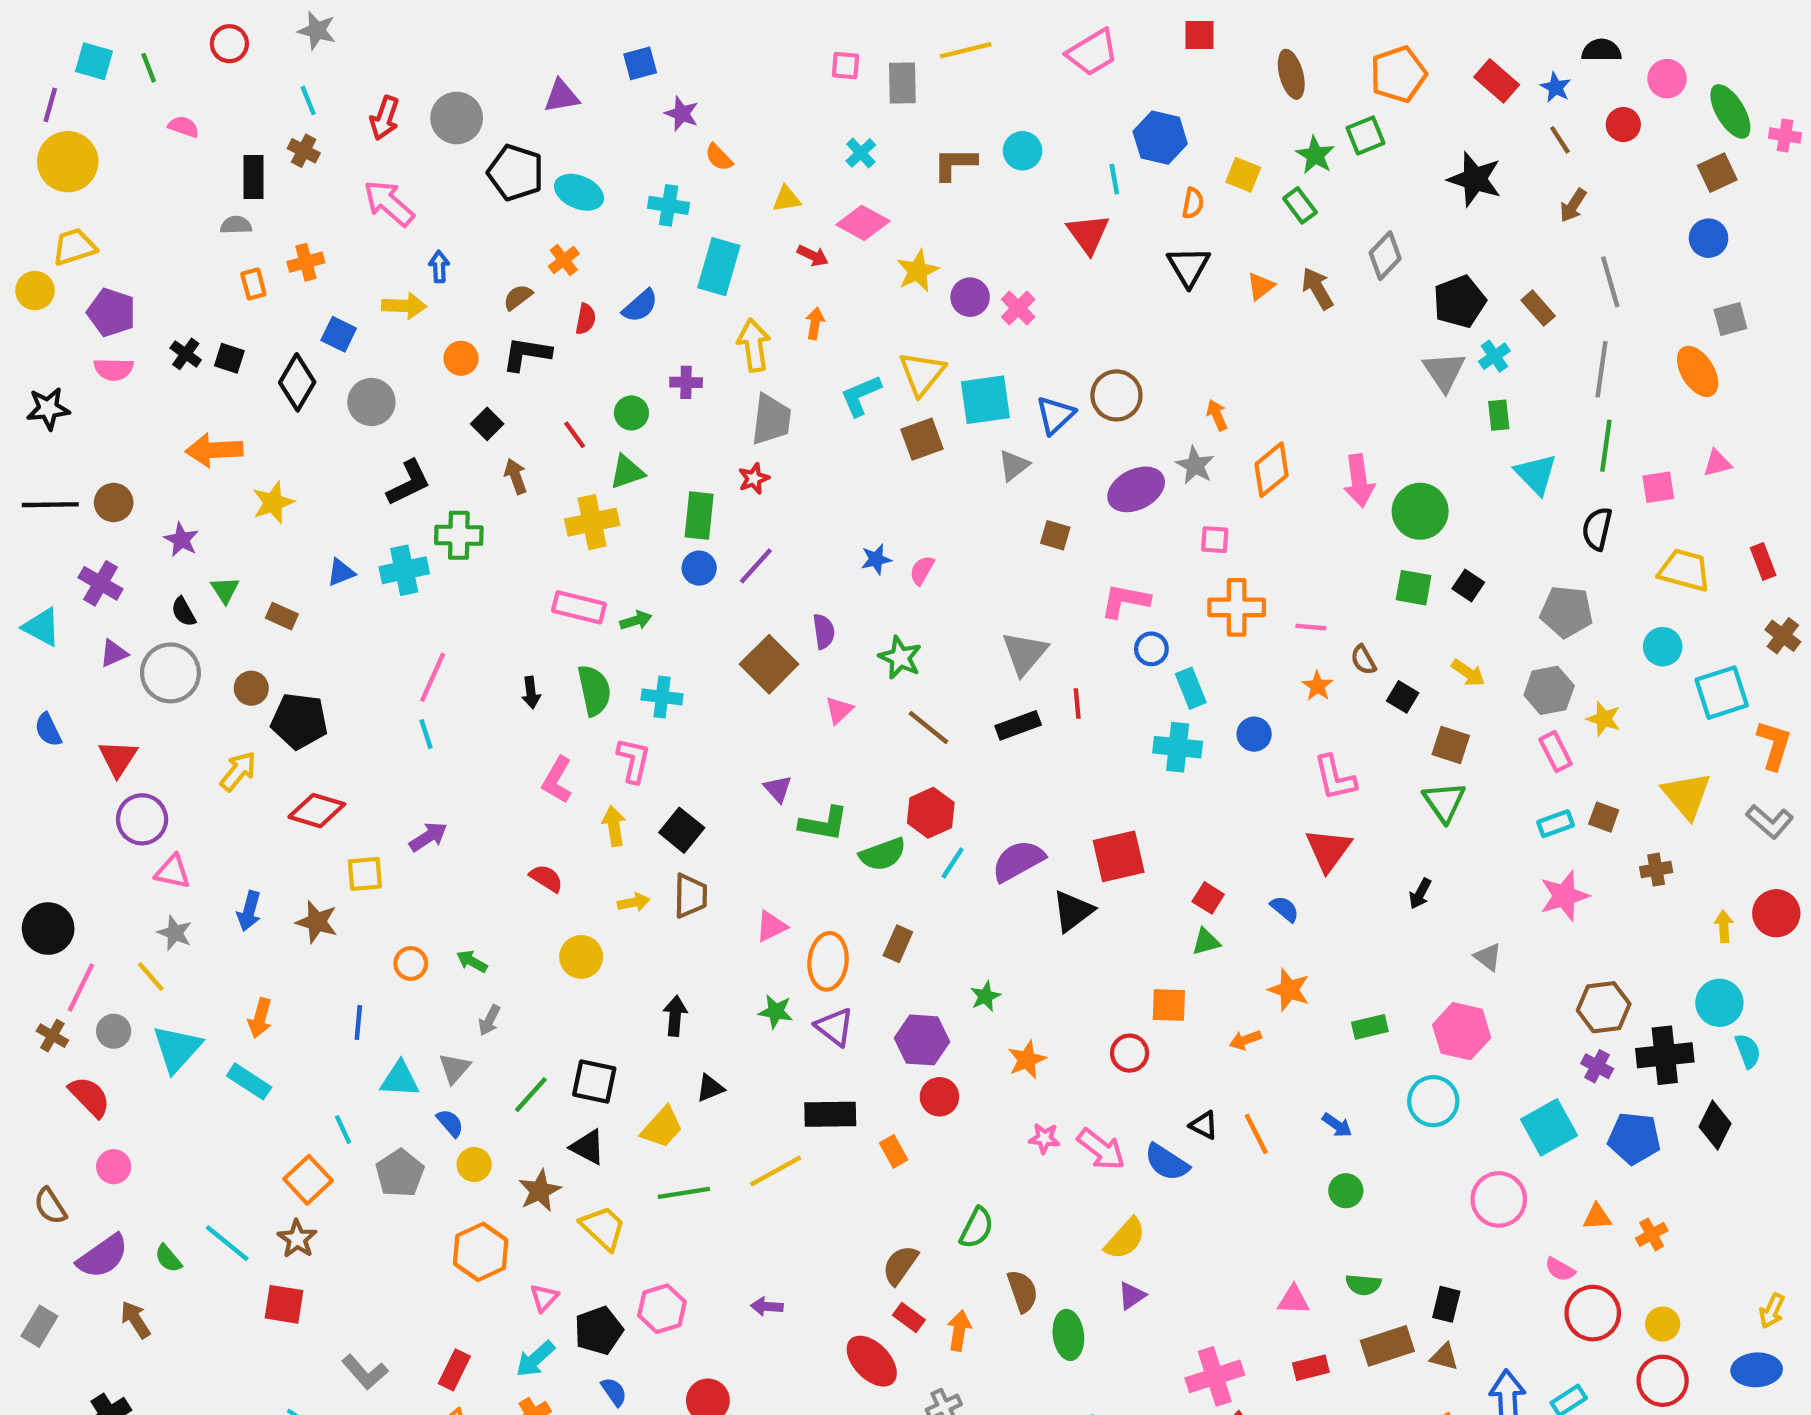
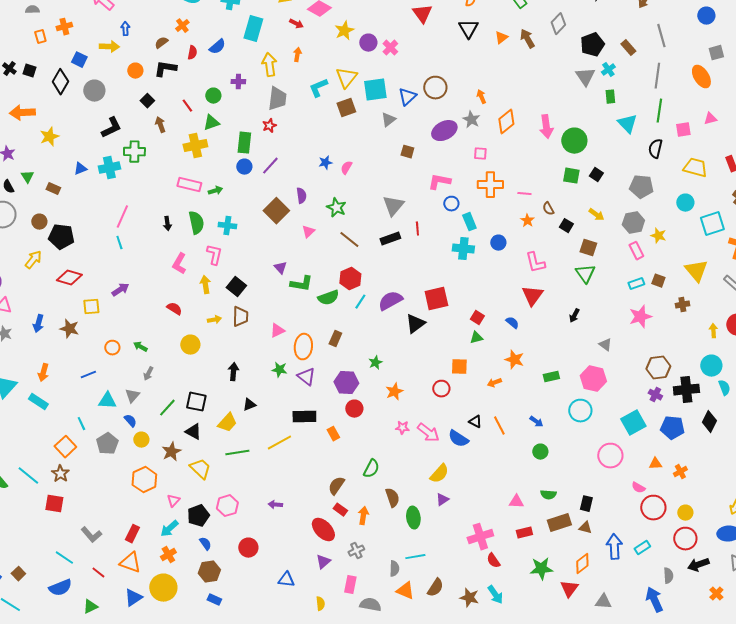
blue line: (358, 1022) -> (88, 375), turned 63

